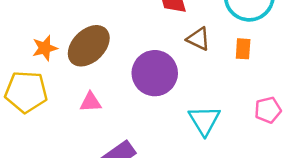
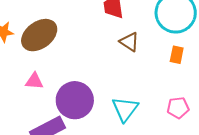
orange rectangle: (243, 49) -> (177, 55), moved
purple circle: (155, 73) -> (75, 100), moved

